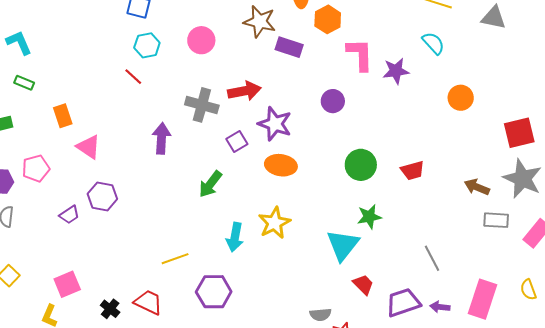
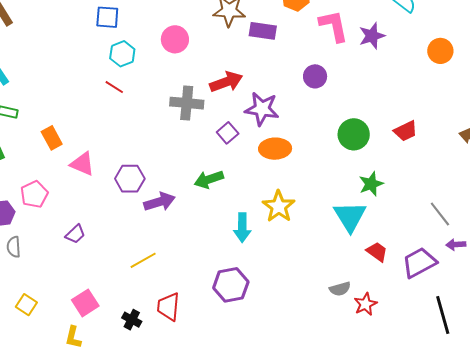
purple arrow: (162, 138) -> (159, 202), moved, turned 80
green arrow: (210, 184) -> (209, 179), turned 44
purple hexagon: (102, 196) -> (130, 179), moved
yellow line: (175, 259) -> (143, 260), moved
red trapezoid: (148, 302) -> (168, 307), turned -100
purple arrow: (440, 307) -> (456, 245), moved

